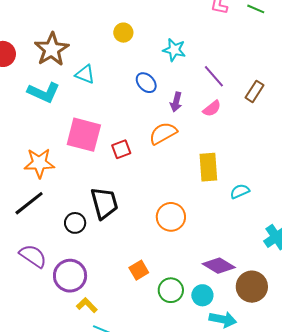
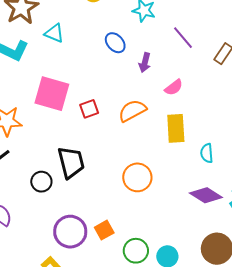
pink semicircle: (212, 109) -> (174, 87), moved
orange semicircle: (163, 133) -> (132, 111), moved
cyan semicircle: (240, 191) -> (207, 153), turned -72
purple diamond: (219, 266) -> (206, 195), moved
purple circle: (70, 276) -> (70, 232), moved

